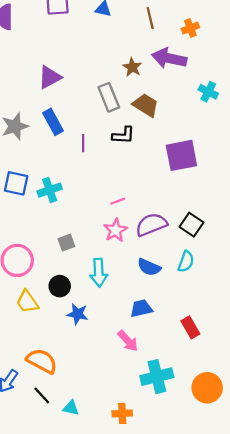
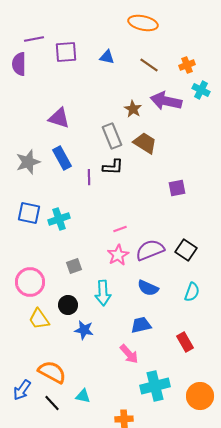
brown line: (150, 18) -> (149, 65), turned -42
orange cross: (190, 28) -> (187, 65), moved
purple triangle: (50, 77) -> (59, 118), turned 45
cyan cross: (208, 92) -> (201, 90), moved
black L-shape: (123, 135) -> (113, 167), moved
purple square: (181, 155) -> (177, 188), size x0.6
cyan semicircle: (186, 262) -> (192, 292), moved
cyan triangle: (71, 408) -> (83, 396), moved

